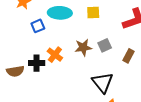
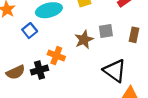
gray square: (105, 45) -> (106, 31), turned 32
brown semicircle: (15, 71) -> (16, 72), moved

